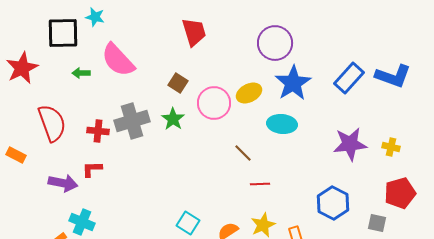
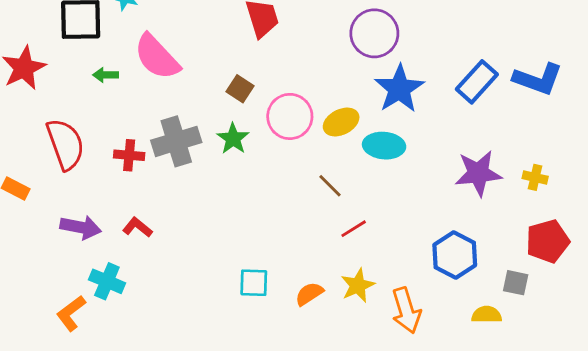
yellow ellipse: (249, 93) -> (341, 122), moved
red L-shape: (92, 169) -> (137, 227), moved, turned 40
red line: (260, 184) -> (354, 229), turned -30
cyan square: (188, 223) -> (254, 283), turned -30

